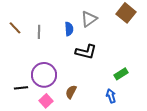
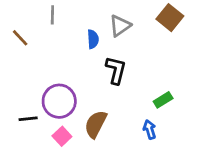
gray line: (39, 32) -> (52, 15), moved
black L-shape: (86, 52) -> (116, 70), turned -90
brown semicircle: (71, 92) -> (96, 124), size x1.5

